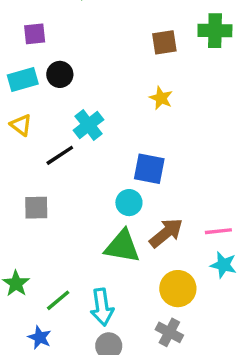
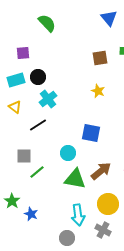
cyan cross: (89, 125) -> (48, 99), moved
cyan circle: (129, 203) -> (68, 153), moved
green line: (58, 300) -> (37, 172), moved
cyan arrow: (102, 307) -> (78, 215), moved
blue star: (40, 337) -> (31, 214), moved

